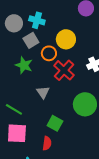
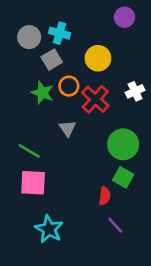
orange circle: (49, 53) -> (69, 86), moved
green square: (55, 123) -> (123, 177), moved
red semicircle: (47, 143) -> (105, 196), moved

